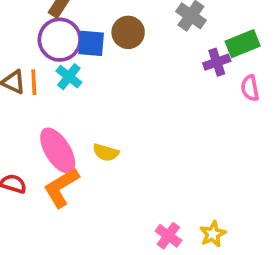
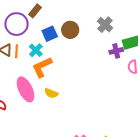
purple circle: (60, 40) -> (17, 24), moved
blue square: (91, 43) -> (50, 34), turned -35
orange L-shape: (61, 188) -> (42, 67), moved

